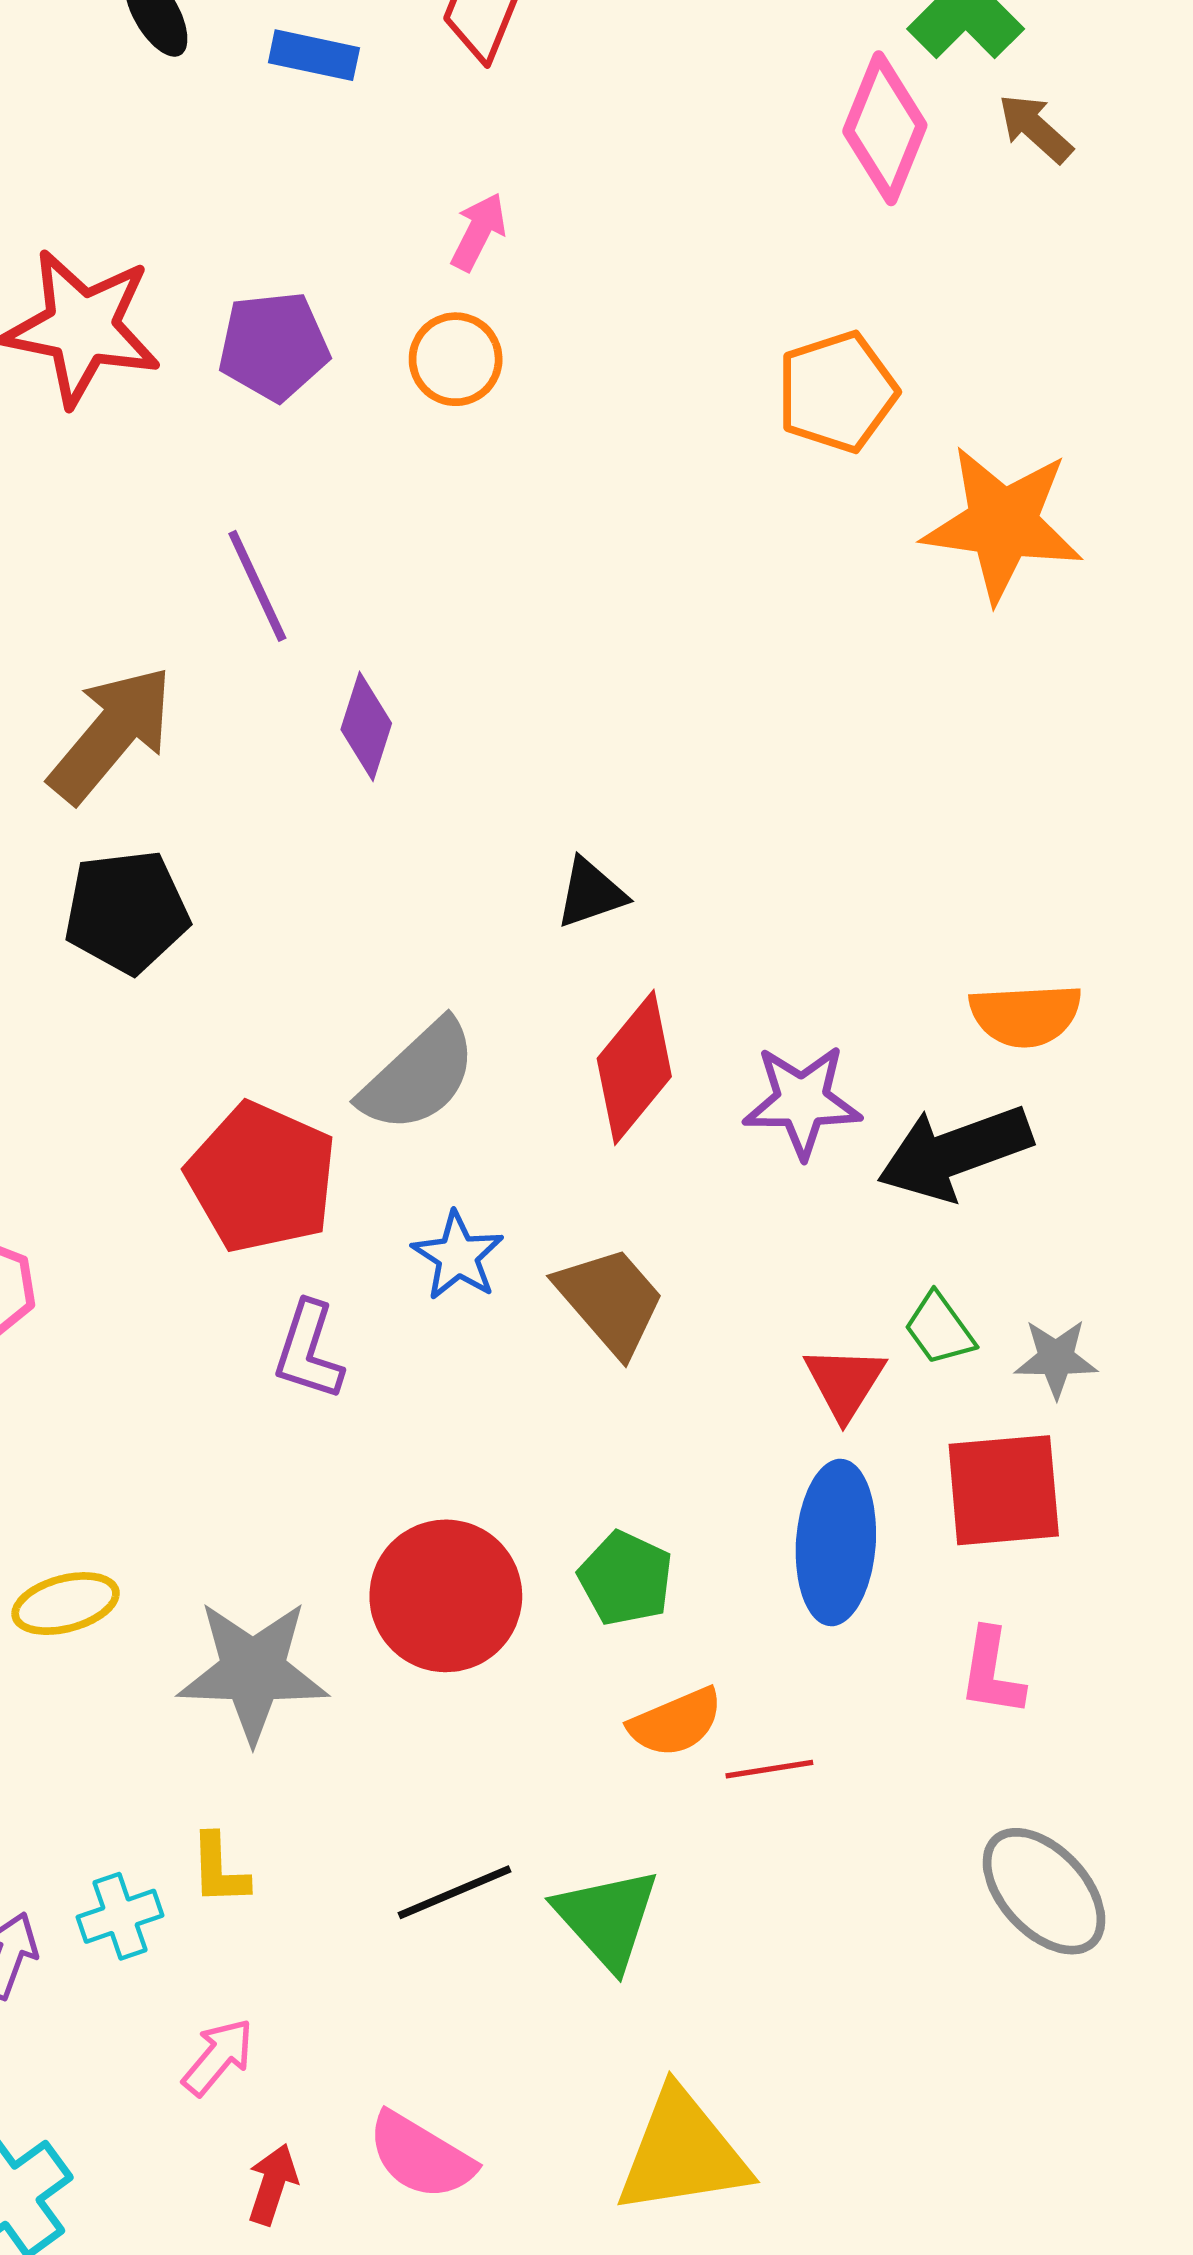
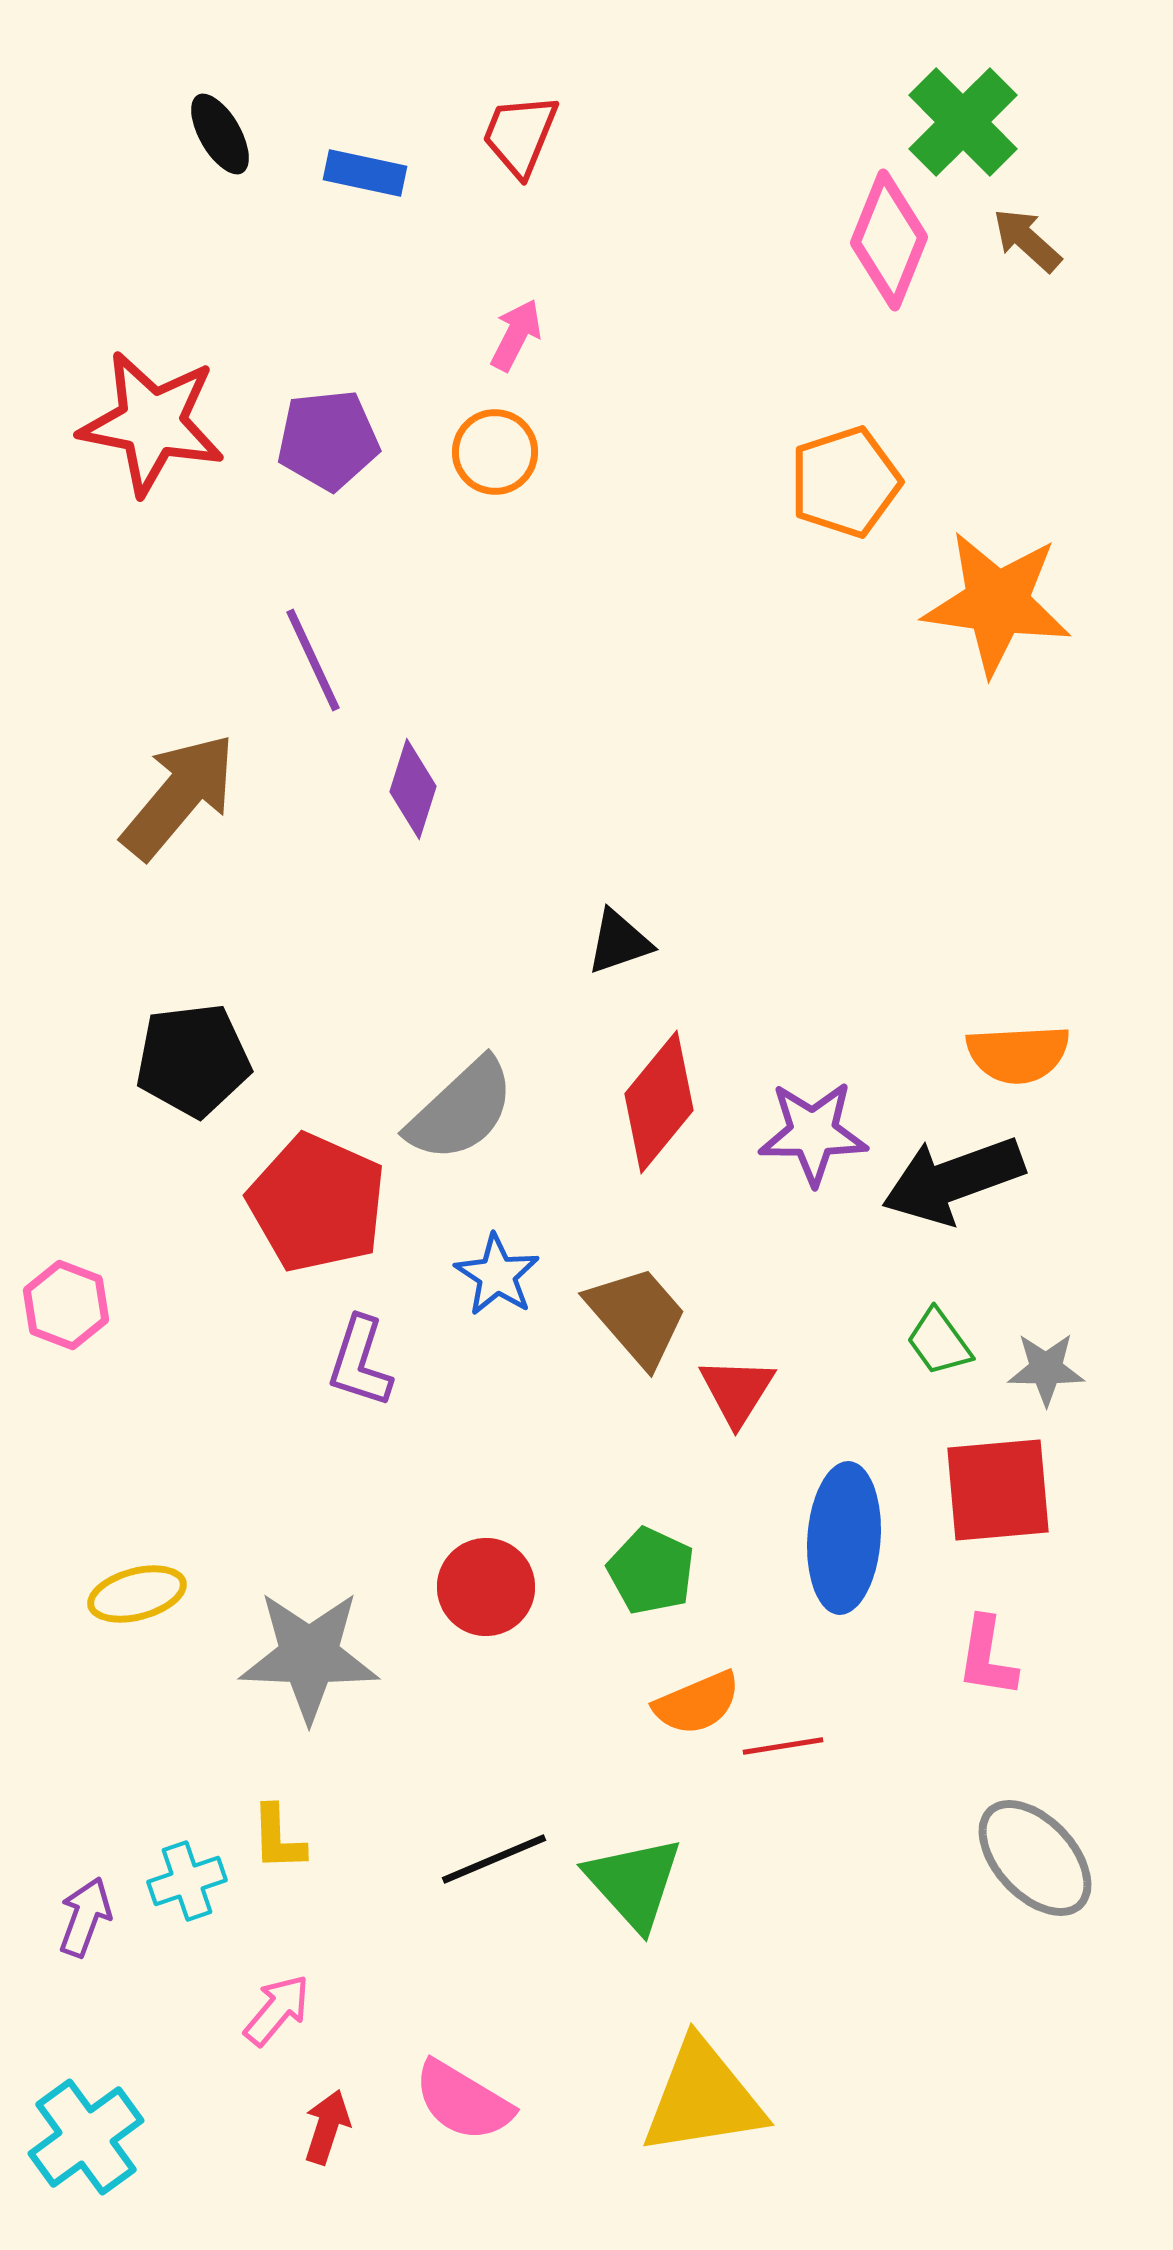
black pentagon: (127, 912) -> (193, 1060), moved
red triangle: (845, 1382) -> (737, 1391), moved
red circle: (446, 1596) -> (486, 1587), size x0.7

